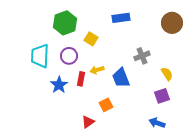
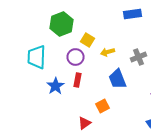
blue rectangle: (121, 18) -> (133, 14), moved
purple circle: (69, 56) -> (76, 57), moved
yellow arrow: (97, 70) -> (108, 52), moved

